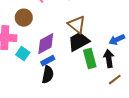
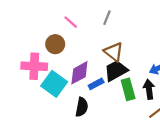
cyan square: (23, 54) -> (54, 84), size x1.6
blue rectangle: (48, 61) -> (96, 84), moved

